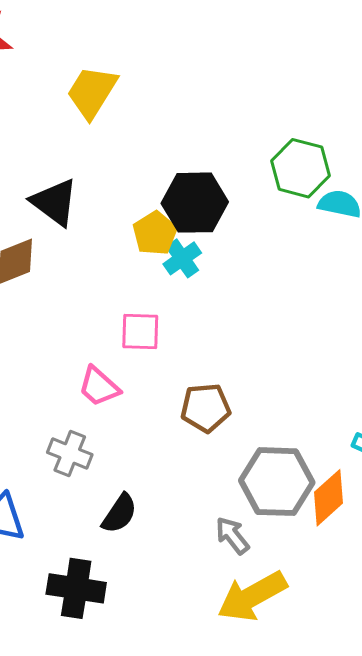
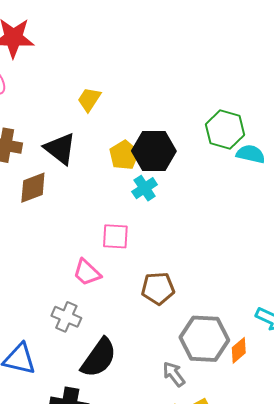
yellow trapezoid: (92, 92) -> (89, 99), moved, size x0.7
yellow pentagon: (155, 233) -> (124, 155), moved
orange diamond: (329, 498) -> (239, 350), size x0.7
black semicircle: (120, 514) -> (99, 358), size x1.5

